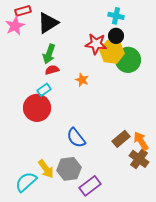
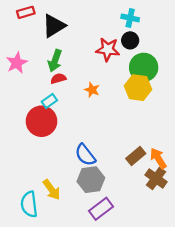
pink star: (15, 26) -> (17, 63), moved
yellow hexagon: (112, 52) -> (138, 88), moved
gray hexagon: (69, 169) -> (91, 180), moved
cyan semicircle: (26, 182) -> (29, 204), turned -55

